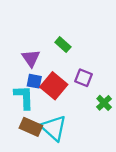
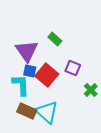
purple triangle: (31, 58) -> (27, 51), size x1.4

